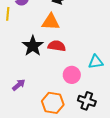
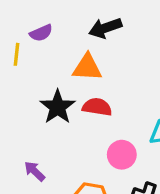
purple arrow: (19, 85) -> (35, 171), turned -96

